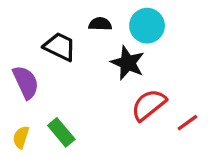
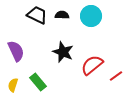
black trapezoid: (60, 47) -> (37, 15), moved
black star: (128, 63) -> (63, 52), moved

